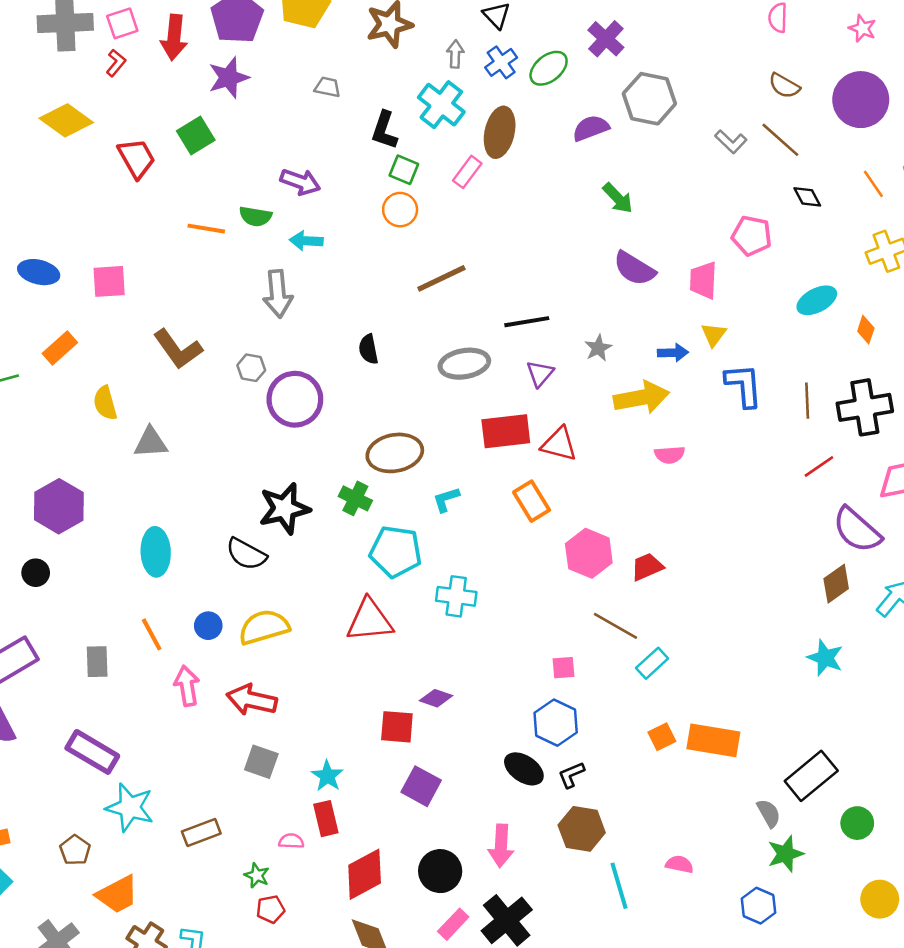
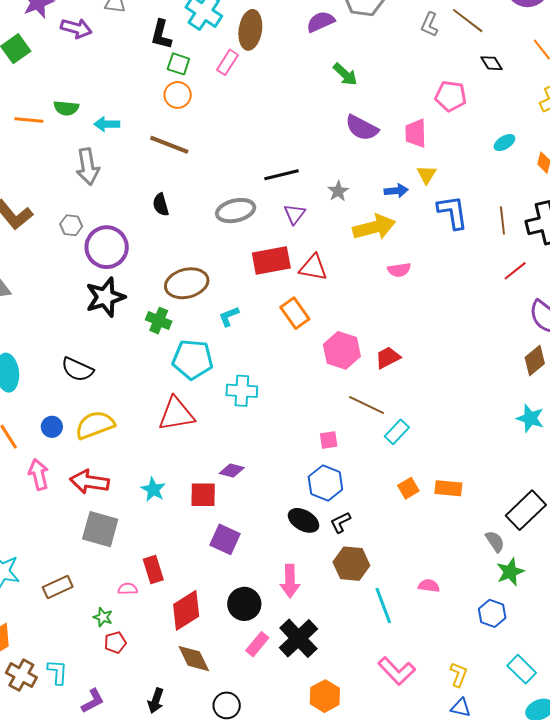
gray L-shape: (731, 142) -> (430, 25), turned 75
purple arrow: (300, 182) -> (76, 28), moved
brown line: (441, 278) -> (169, 145), moved, turned 51
cyan ellipse: (817, 300) -> (504, 143), size x0.7
black star: (284, 508) -> (105, 297), moved
orange rectangle: (713, 740) -> (448, 488), size x0.7
gray square: (261, 762) -> (100, 529), size x1.4
cyan star: (327, 776) -> (153, 489), moved

